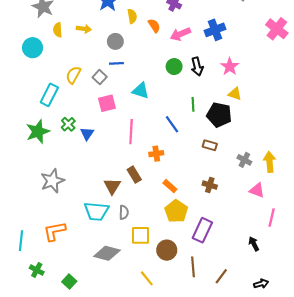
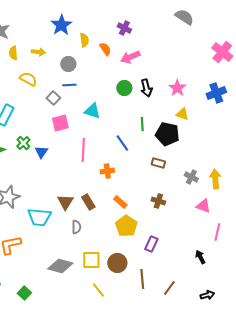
blue cross: (215, 30) -> (216, 93), moved
yellow semicircle: (73, 75) -> (28, 79), moved, turned 90
brown rectangle: (134, 175) -> (88, 202), moved
cyan trapezoid: (96, 211) -> (39, 217), moved
purple rectangle: (202, 230) -> (151, 244), size x0.7
yellow square: (141, 235) -> (91, 260), moved

